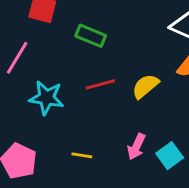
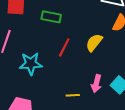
red line: (100, 84) -> (64, 48), turned -36
yellow line: (82, 155) -> (73, 95), moved

